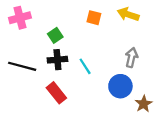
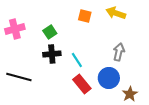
pink cross: (20, 18) -> (15, 29), moved
black line: (22, 66) -> (19, 77), moved
red rectangle: (56, 93) -> (82, 84), moved

